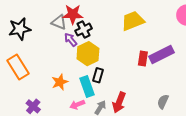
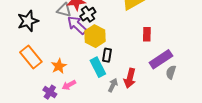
purple arrow: (71, 40) -> (77, 25), size x1.5
purple rectangle: (162, 54) -> (161, 59), moved
orange star: (60, 82) -> (59, 66), moved
pink arrow: (77, 105) -> (69, 85), moved

